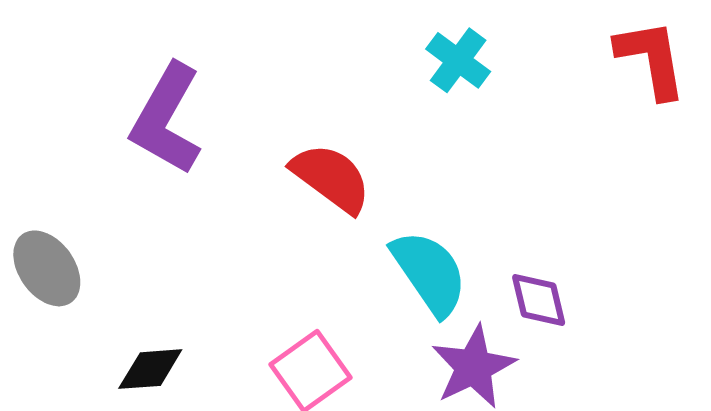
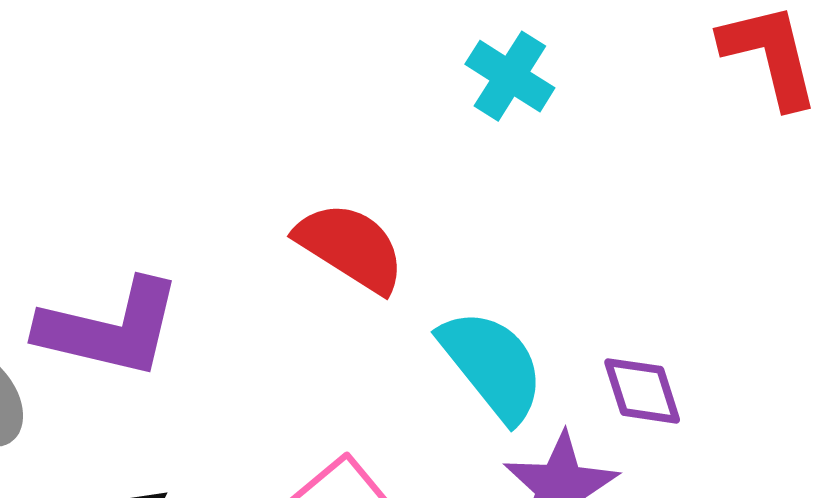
purple L-shape: (166, 119) -> (110, 328), moved, turned -102

